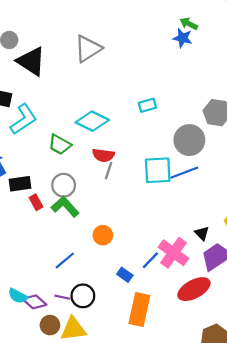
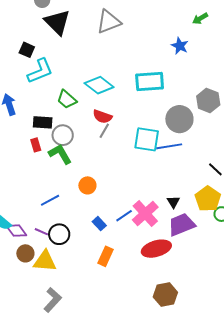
green arrow: (189, 24) -> (200, 18), turned -70
blue star: (183, 38) -> (180, 46), moved
cyan rectangle: (147, 105) -> (150, 81), size x1.8
black rectangle: (20, 184) -> (43, 122), moved
orange rectangle: (139, 309) -> (105, 256), size x0.7

